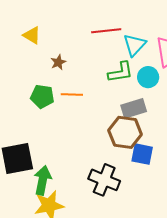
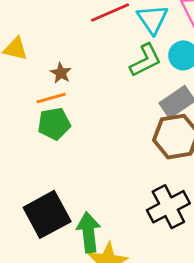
orange line: (72, 95) -> (51, 98), moved
black cross: (104, 180) -> (168, 207), turned -32

